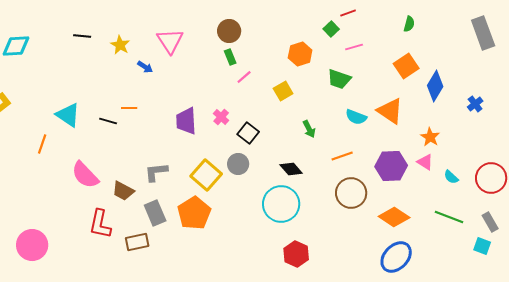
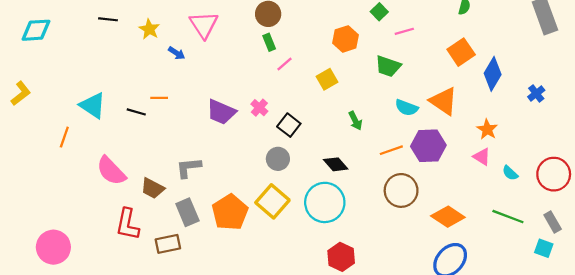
purple trapezoid: (186, 121) -> (221, 112), turned -64
purple hexagon: (391, 166) -> (428, 146), moved
yellow square: (206, 175) -> (272, 201), moved

